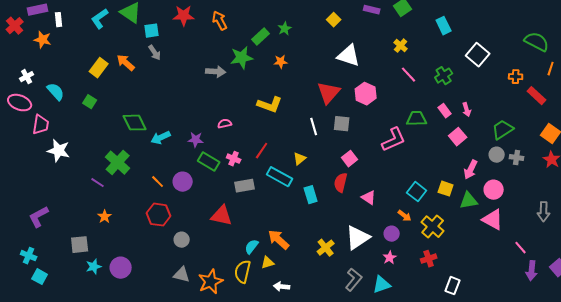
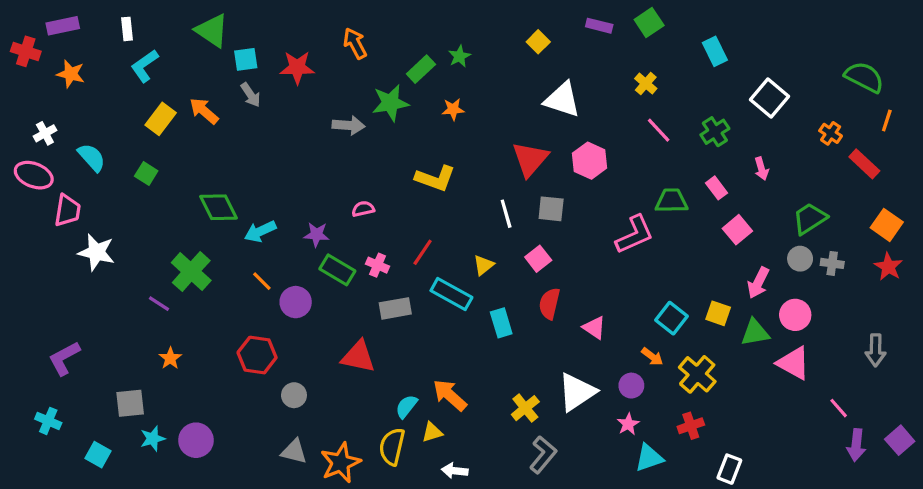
red star: (184, 16) -> (297, 67), moved
cyan L-shape: (100, 19) -> (145, 66), moved
white rectangle: (59, 20) -> (127, 29), moved
red cross: (15, 26) -> (26, 51), turned -30
orange cross: (516, 77) -> (831, 133), turned 32
pink arrow: (467, 110) -> (761, 169), moved
pink square: (350, 159) -> (538, 259), moved
orange line: (158, 182) -> (262, 281), moved
cyan square: (40, 277) -> (98, 455), moved
gray L-shape: (354, 280) -> (543, 455), moved
cyan triangle: (382, 285) -> (649, 458), moved

